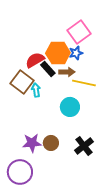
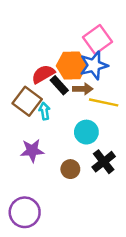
blue star: (76, 53) -> (94, 65), size x1.6
purple star: (32, 143) -> (32, 151), moved
brown circle: (51, 143) -> (70, 169), moved
black cross: (84, 146) -> (104, 162), moved

